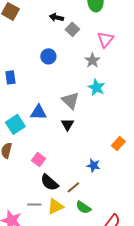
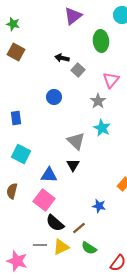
blue triangle: (38, 112) -> (49, 175), moved
cyan square: (15, 124) -> (21, 154), moved, turned -30
pink square: (38, 159) -> (44, 200), size x1.5

